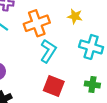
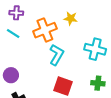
yellow star: (75, 16) -> (71, 18), moved

